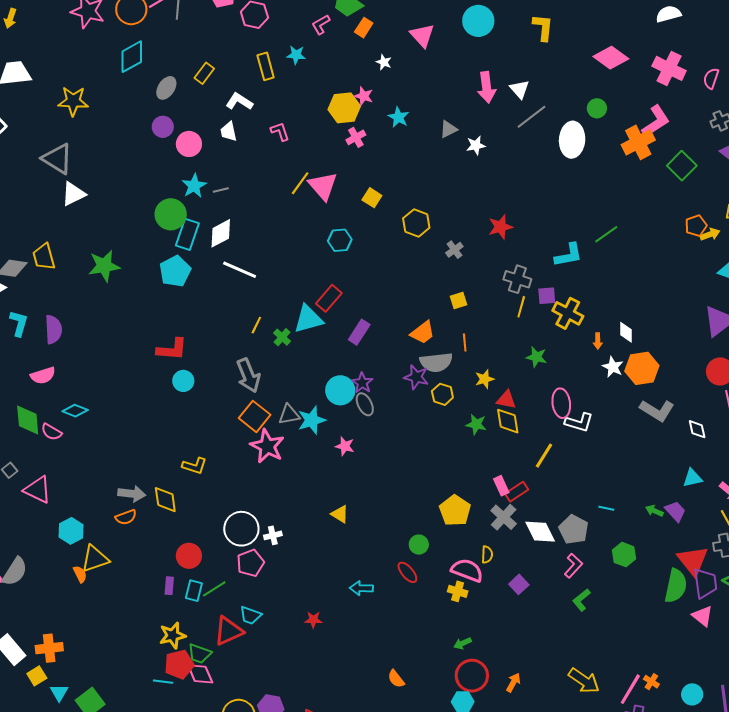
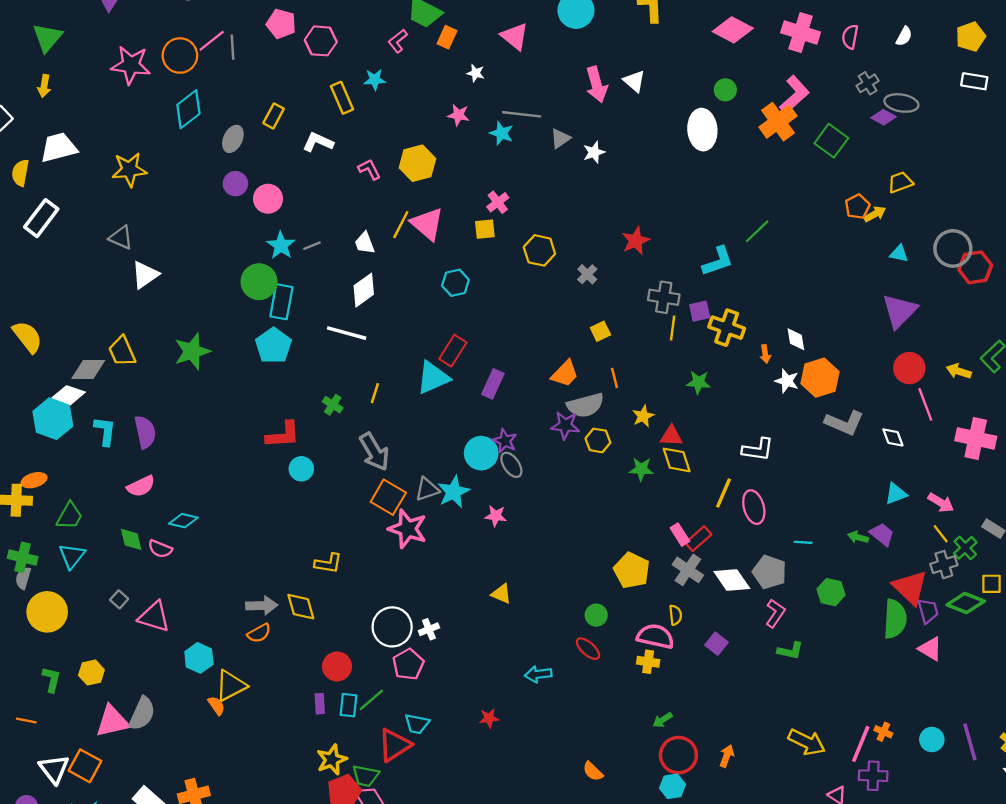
yellow hexagon: (344, 108) -> (417, 163), moved
gray line: (531, 117) -> (522, 114), moved, turned 52
white trapezoid: (229, 132) -> (365, 243), moved
pink cross: (356, 137) -> (498, 202), moved
gray triangle: (57, 159) -> (121, 238), size x0.7
yellow square: (372, 198) -> (485, 229), turned -30
white diamond: (221, 233) -> (364, 290), moved
green cross: (282, 337) -> (333, 405), moved
pink ellipse: (561, 403) -> (754, 507), moved
green diamond: (28, 420) -> (131, 539), size x0.7
purple trapezoid: (705, 583) -> (928, 611), size x0.7
green L-shape: (581, 600) -> (790, 651), turned -120

